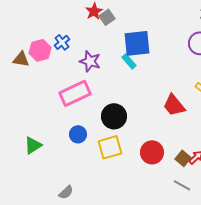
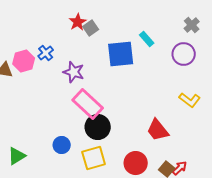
cyan rectangle: (129, 61) -> (147, 39), moved
pink rectangle: (75, 93) -> (88, 104), moved, turned 68
red trapezoid: (174, 105) -> (158, 130), moved

